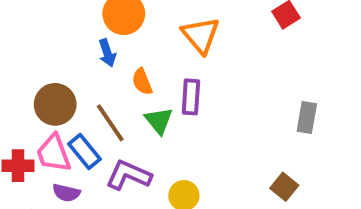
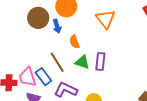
purple rectangle: (191, 97) -> (100, 61), moved
brown circle: (55, 104) -> (38, 18), moved
green triangle: (159, 121) -> (82, 62), turned -35

